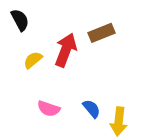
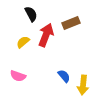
black semicircle: (20, 20) -> (31, 14), moved
pink semicircle: (49, 109) -> (18, 76), moved

